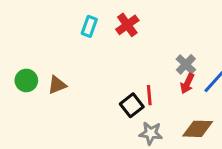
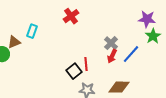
cyan rectangle: (89, 26) -> (32, 31), moved
brown triangle: (57, 85) -> (14, 42), moved

